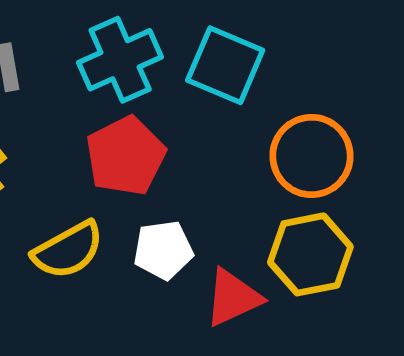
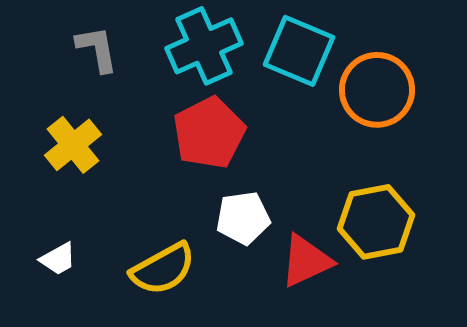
orange circle: (311, 156) -> (377, 90), moved
yellow semicircle: (68, 250) -> (163, 269), moved

